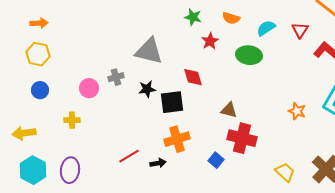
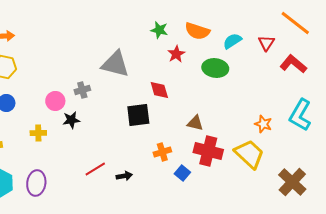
orange semicircle: (231, 18) -> (197, 31), size x1.4
black star: (147, 89) -> (71, 120), moved
orange cross: (177, 139) -> (162, 152), moved, size x0.7
yellow trapezoid: (285, 172) -> (249, 154), moved, size x1.5

